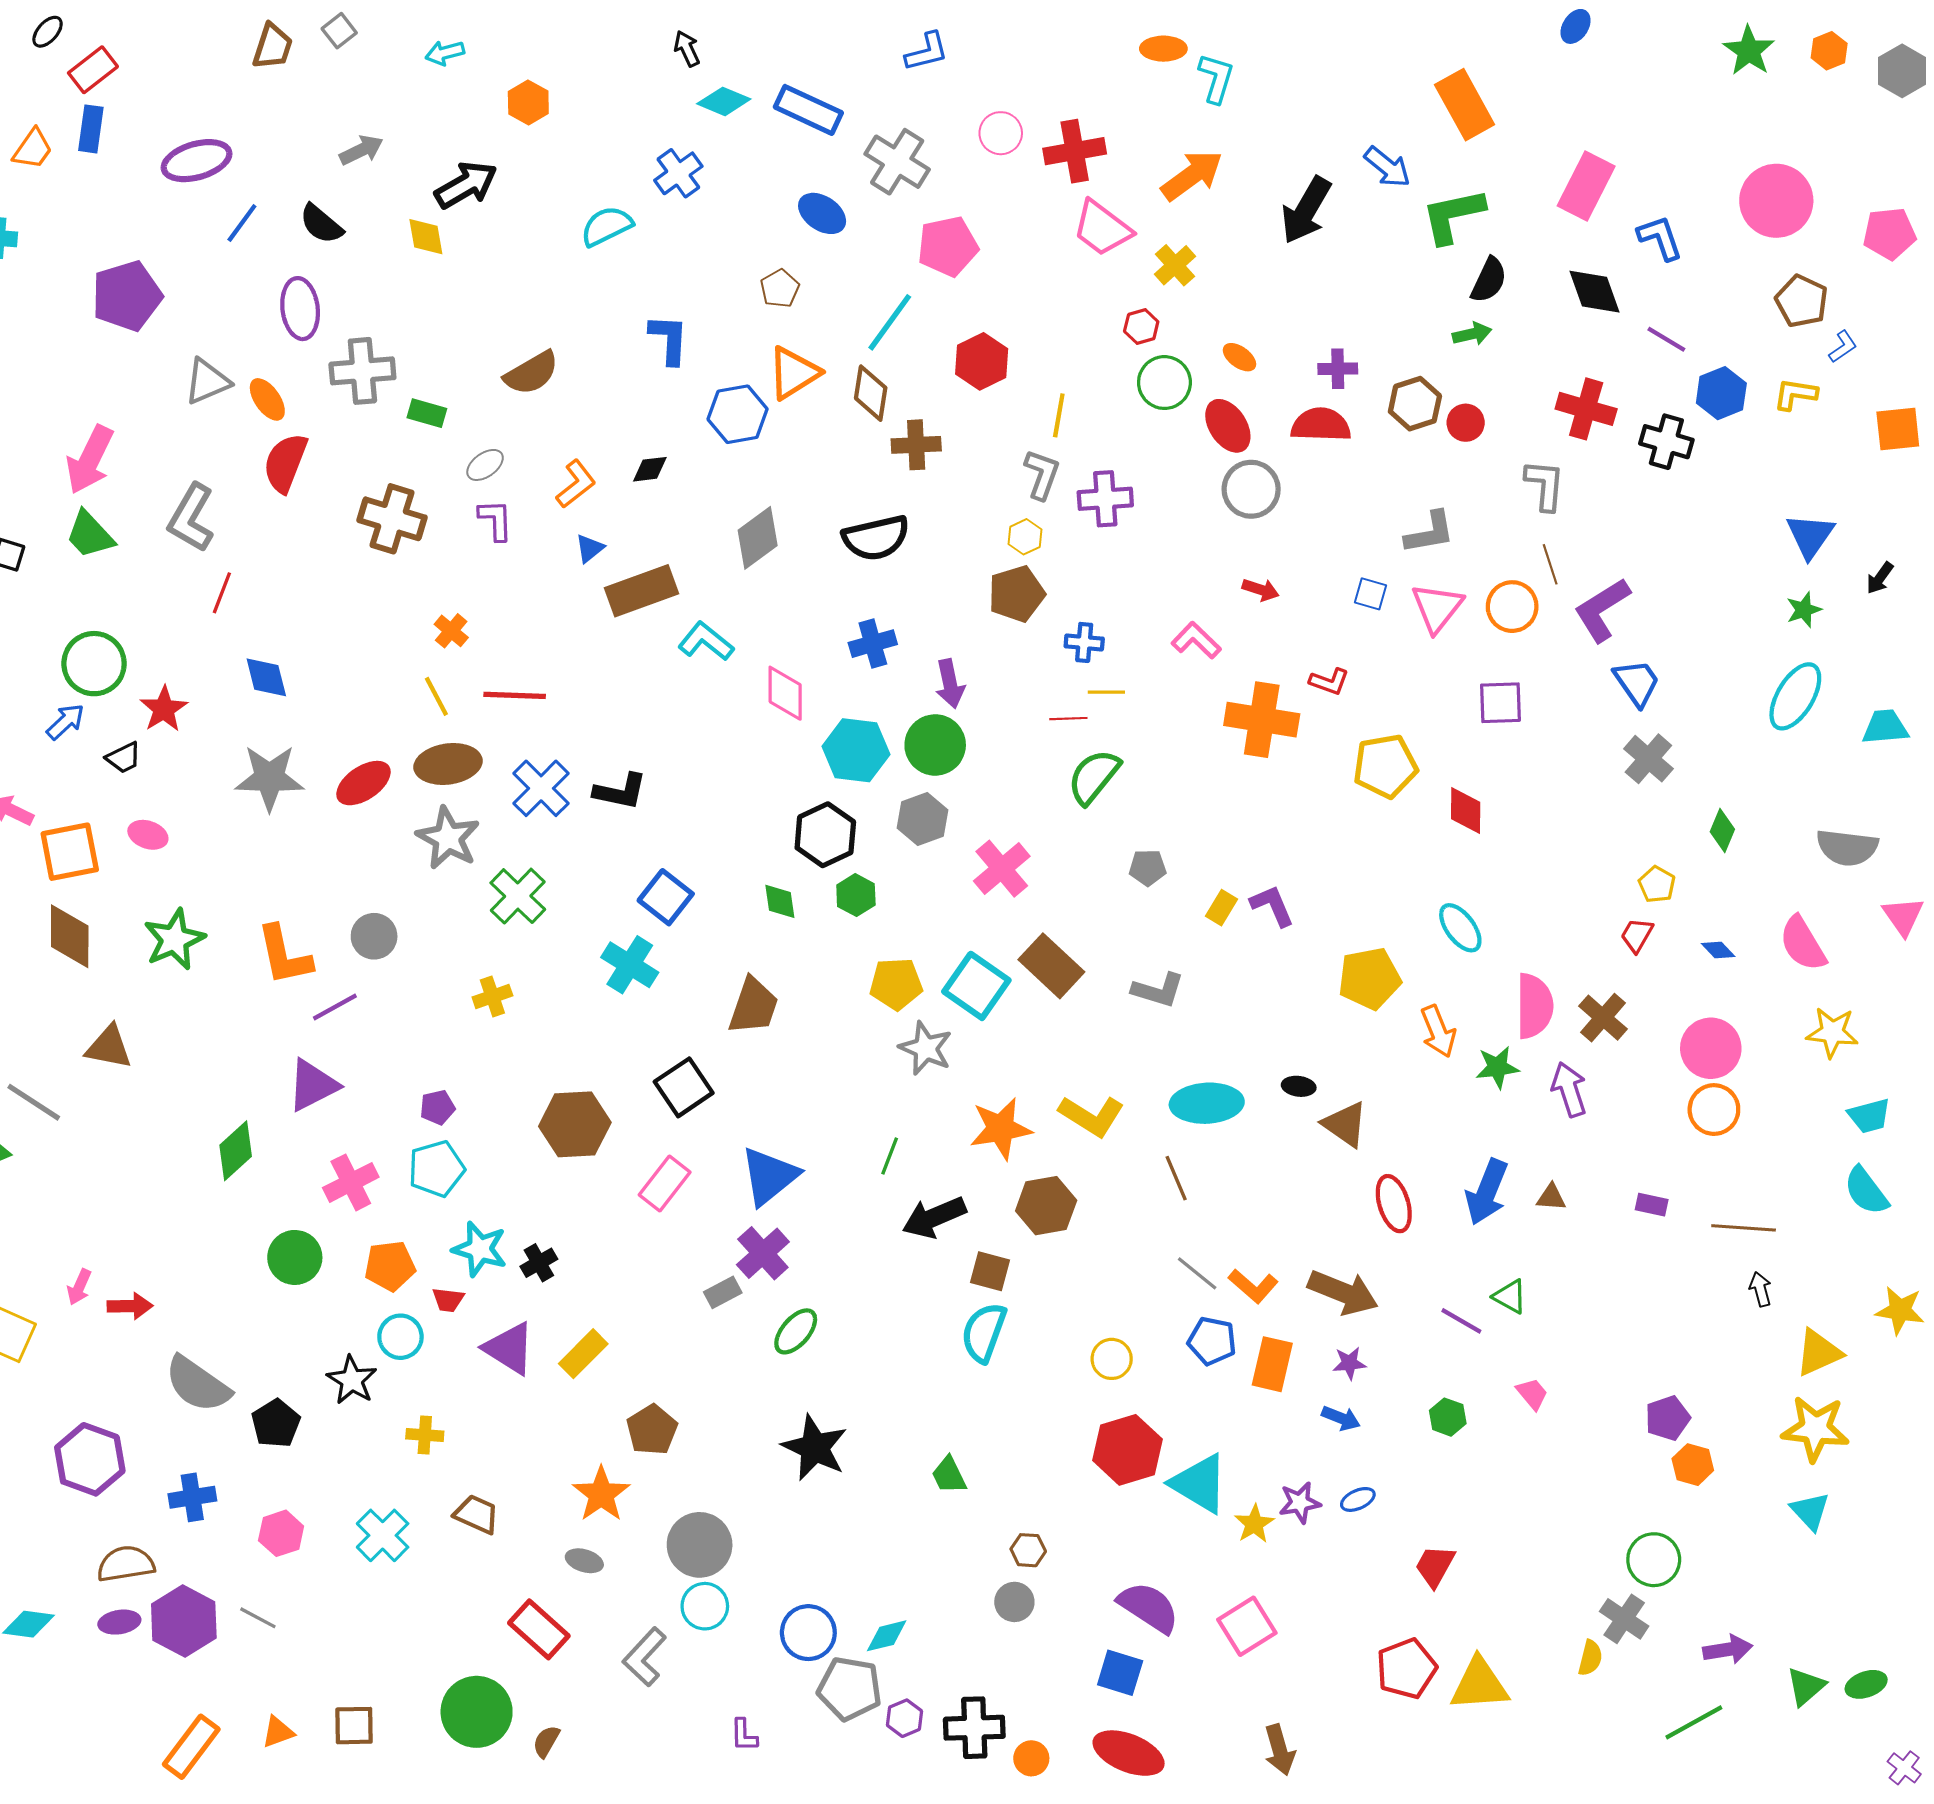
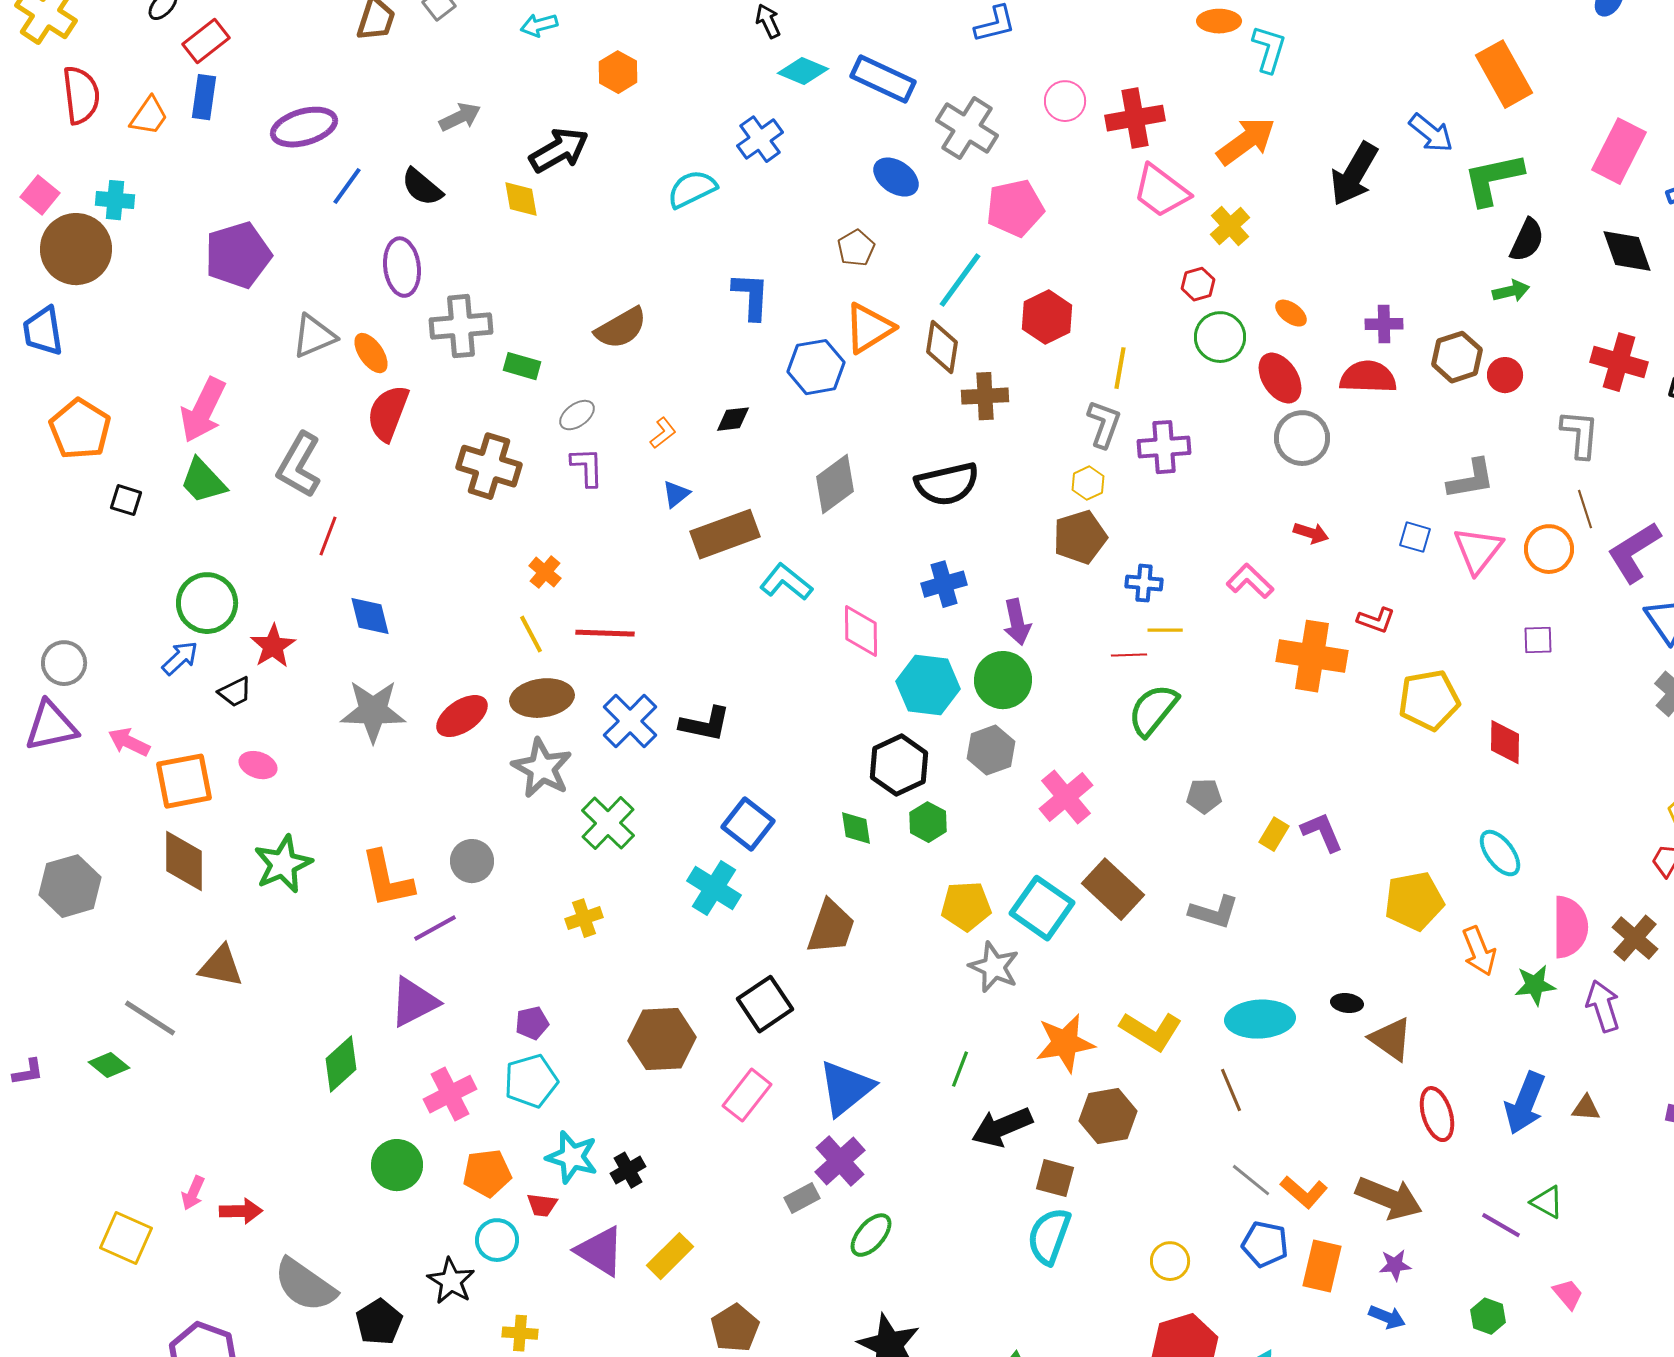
orange L-shape: (576, 484) -> (663, 433), size x0.7
purple square: (1500, 703) -> (1538, 640), size x0.7

